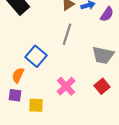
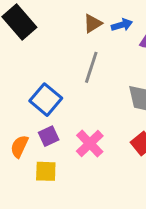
orange semicircle: (18, 75) -> (19, 146), moved
purple square: (15, 95) -> (49, 136), moved, turned -32

